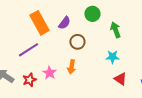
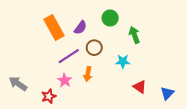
purple line: (28, 50) -> (69, 56), moved
cyan star: (112, 57) -> (123, 61), moved
red star: (29, 80) -> (49, 96), moved

